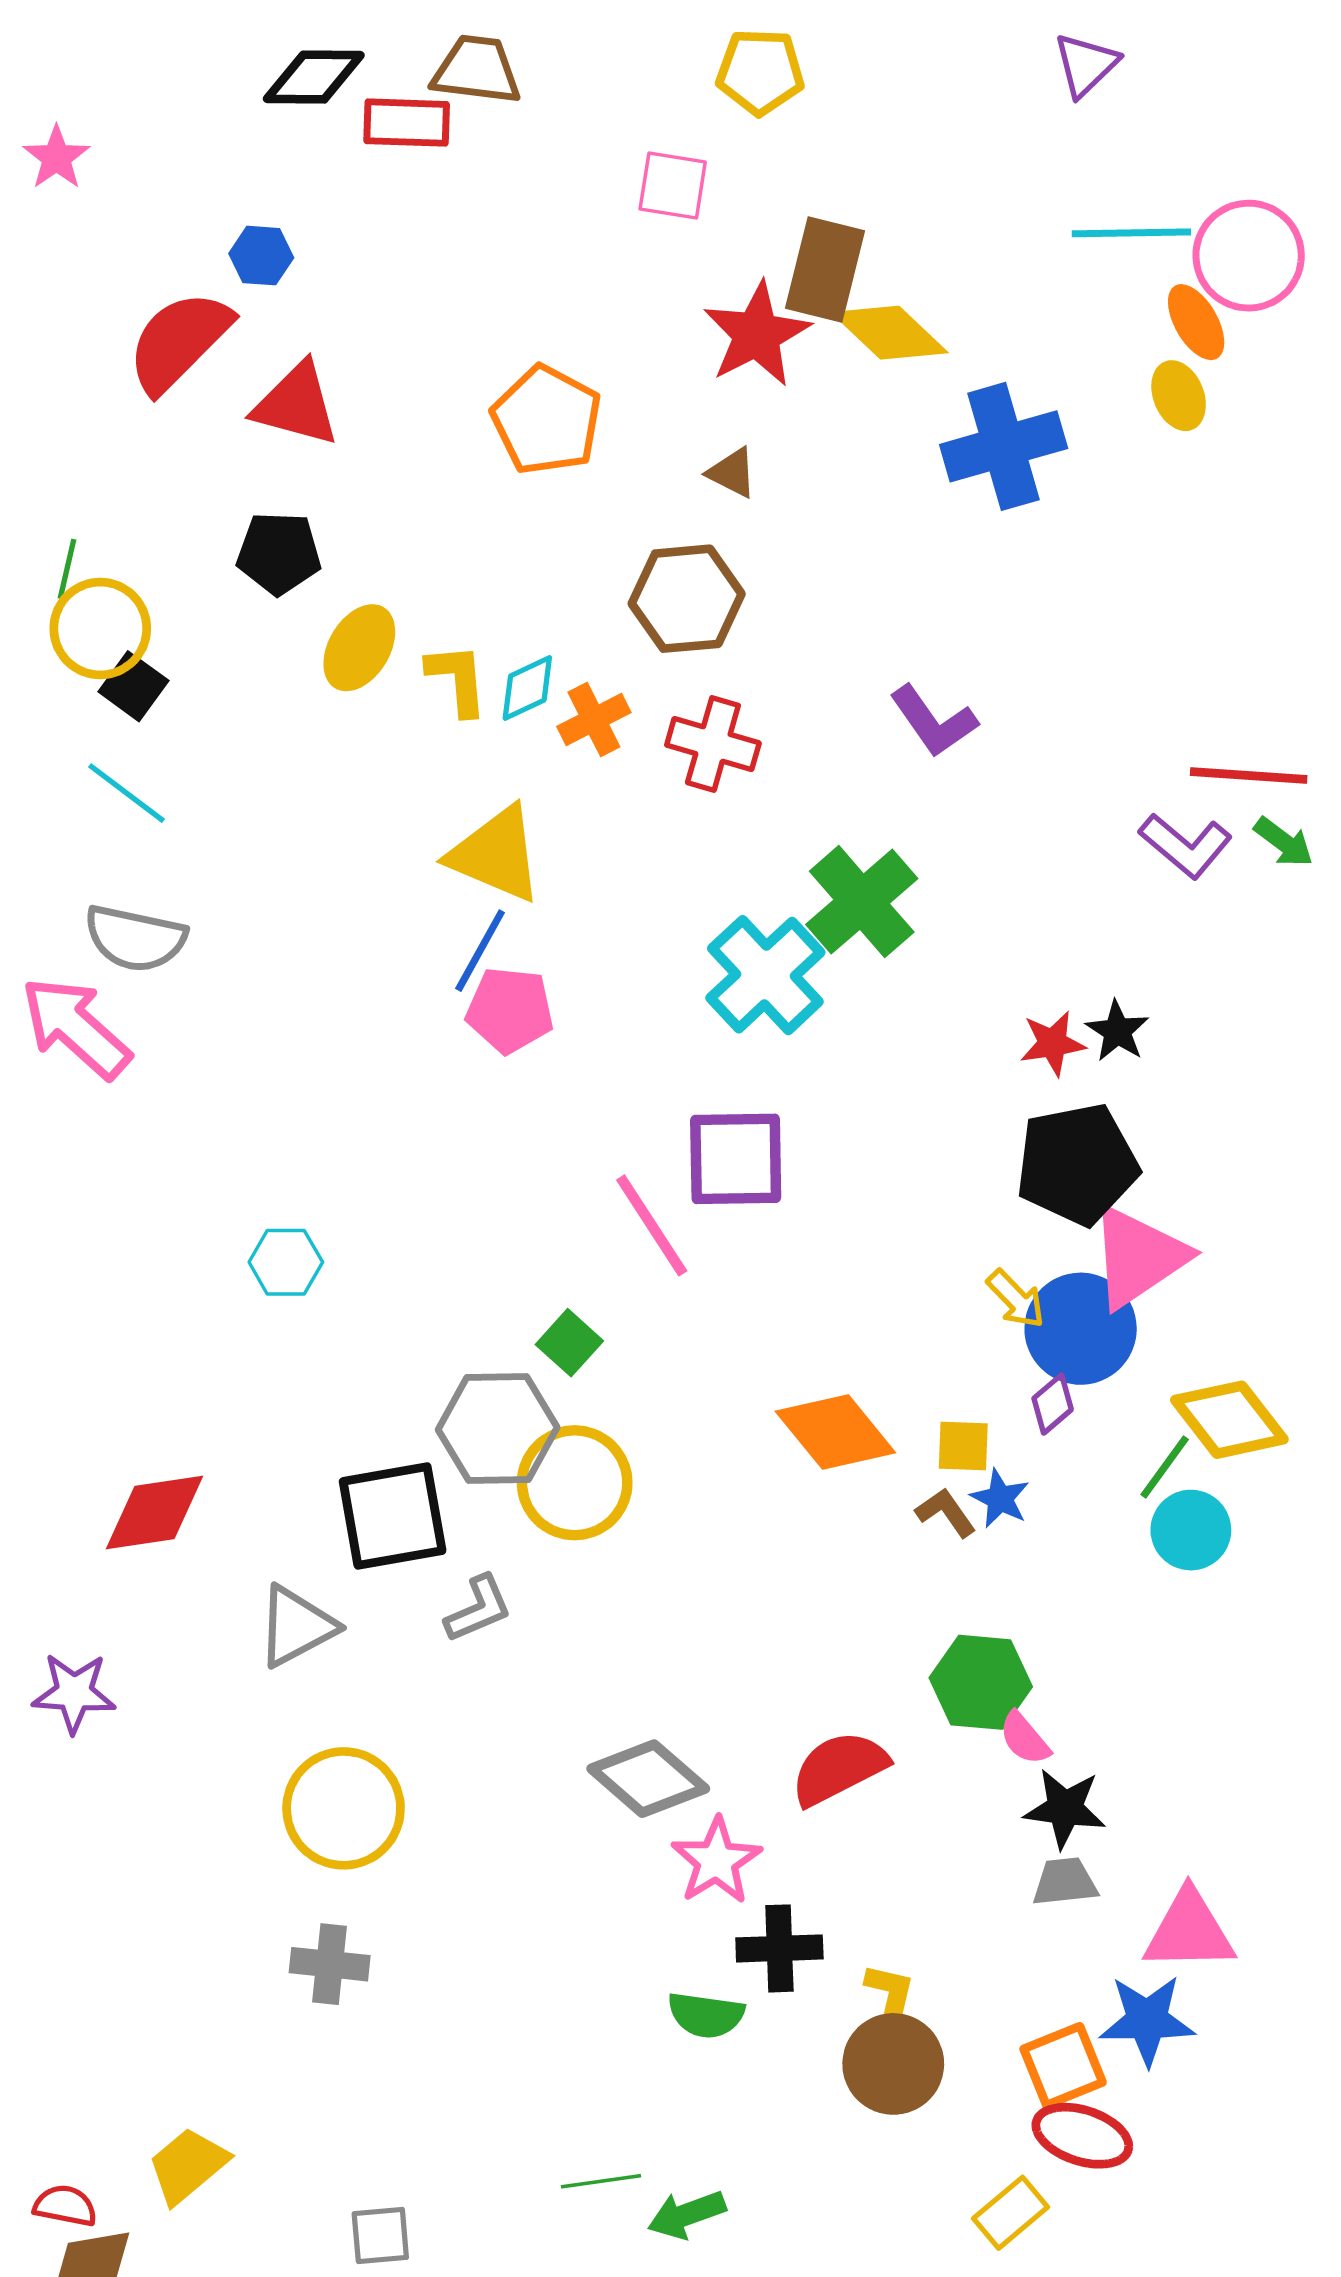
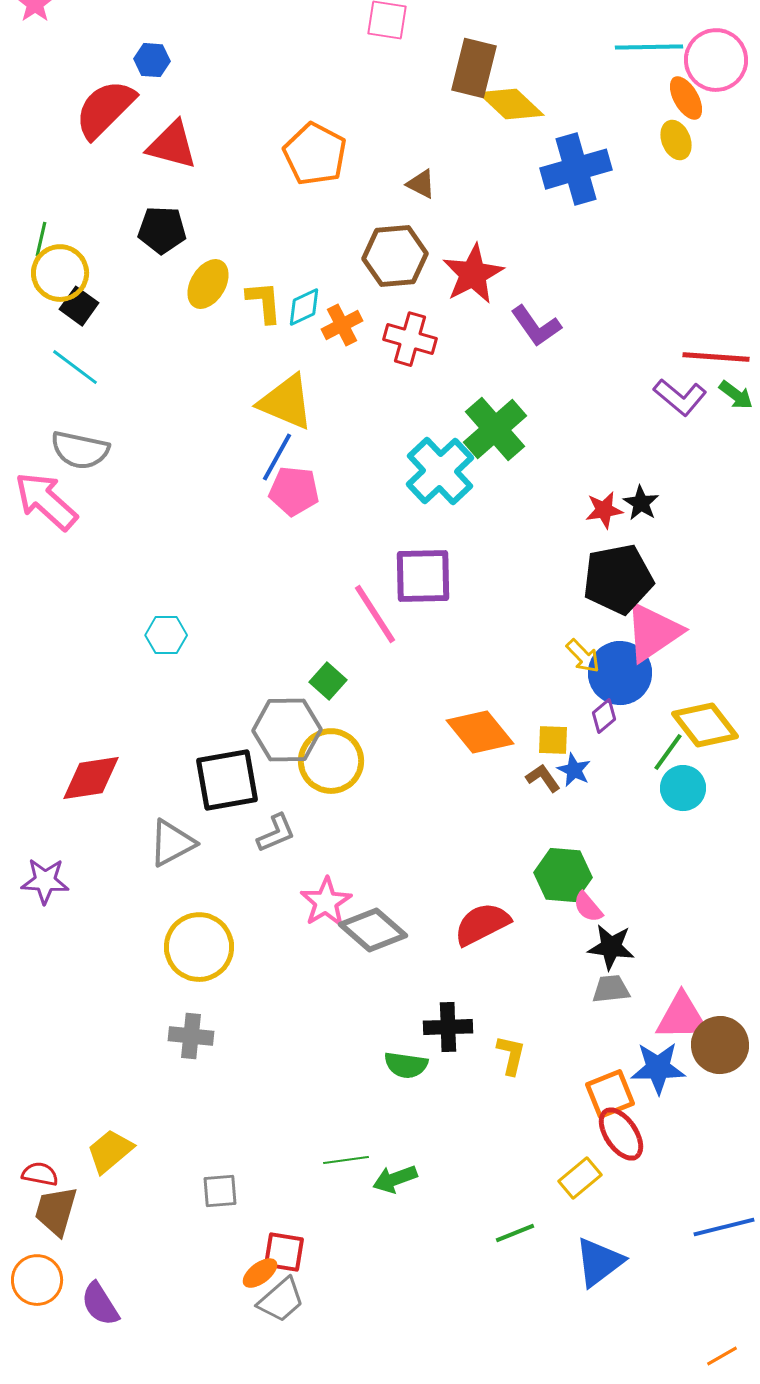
red star: (757, 334) -> (473, 274), moved
pink star: (716, 1861) -> (326, 902), moved
brown circle: (893, 2064) -> (720, 1045), moved
red ellipse: (1082, 2136) -> (621, 1134), turned 38

